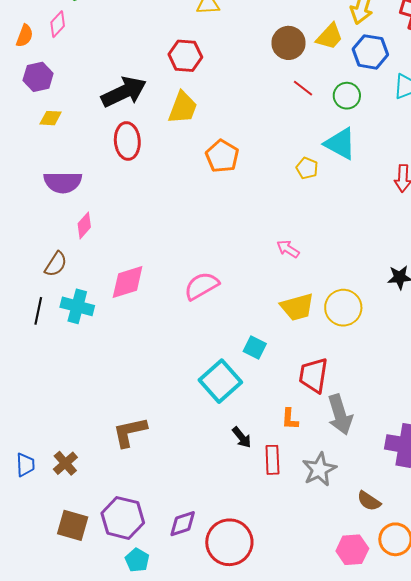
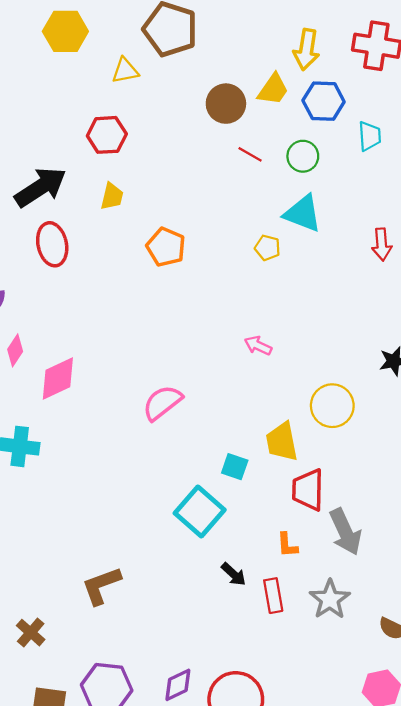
yellow trapezoid: (183, 108) -> (112, 196), size x0.7
pink diamond: (128, 282) -> (58, 378), moved
yellow trapezoid: (297, 307) -> (282, 442), moved, turned 102

